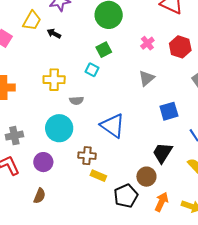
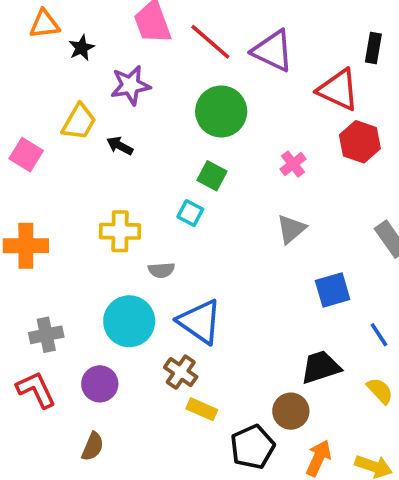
red hexagon: (180, 47) -> (360, 142), moved
green square: (104, 50) -> (212, 176), turned -35
blue triangle: (113, 126) -> (200, 322), moved
black trapezoid: (162, 153) -> (321, 367), turned 40
brown cross: (87, 156) -> (181, 372), turned 30

